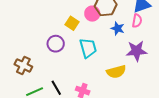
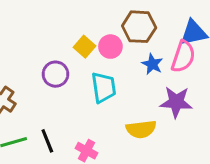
pink circle: (92, 14) -> (110, 47), moved
pink semicircle: (137, 21) -> (183, 57), size x1.5

